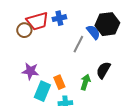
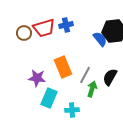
brown circle: (24, 30) -> (24, 33), moved
gray line: (78, 44) -> (85, 75), moved
orange rectangle: (59, 82) -> (63, 67), moved, size x1.5

